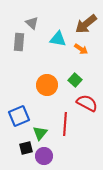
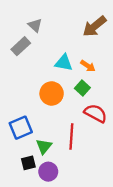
cyan triangle: (58, 39) -> (64, 63), moved
gray rectangle: (19, 42) -> (21, 46), turned 42
orange arrow: (81, 49) -> (88, 66), moved

